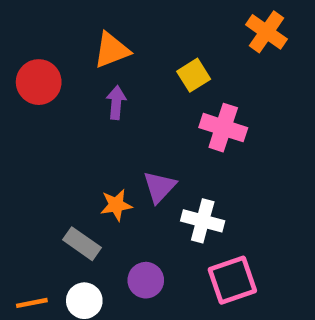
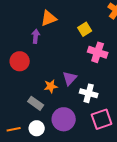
red circle: (39, 82) -> (20, 61), moved
purple arrow: (116, 103) -> (36, 36), moved
purple circle: (146, 280) -> (64, 119), size x1.5

